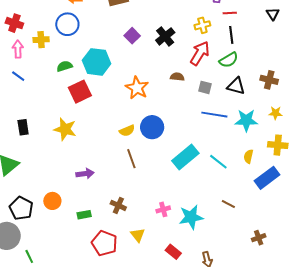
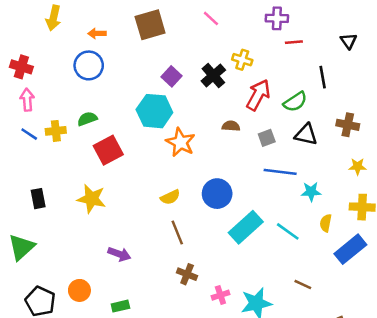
yellow cross: (202, 25) -> (242, 60), moved, turned 35
black line: (231, 35) -> (323, 77), moved
yellow cross: (41, 40) -> (56, 131), moved
cyan hexagon: (97, 62) -> (154, 111), moved
gray square: (205, 87) -> (267, 138), turned -32
cyan star: (246, 120) -> (311, 192), moved, size x0.7
blue circle: (152, 127) -> (217, 194), moved
purple arrow: (85, 174) -> (119, 254), turned 30
brown cross: (118, 205) -> (187, 274), moved

